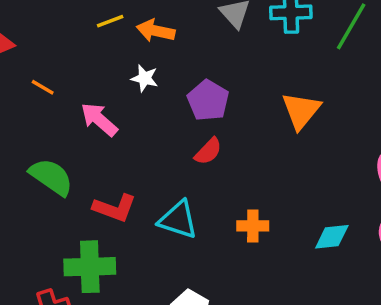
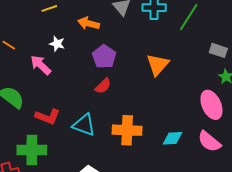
orange arrow: (156, 31) -> (89, 23), moved
white star: (145, 78) -> (57, 44), moved
orange cross: (253, 226) -> (127, 130), size x1.6

